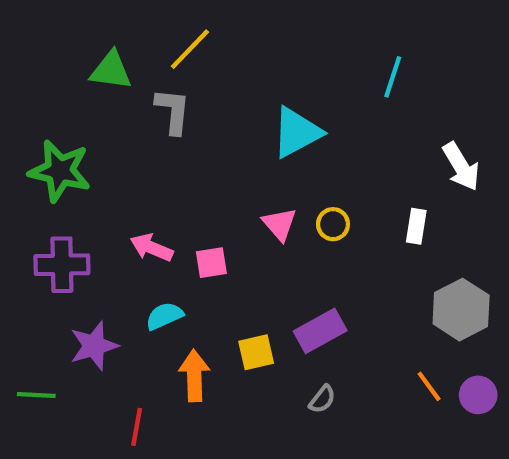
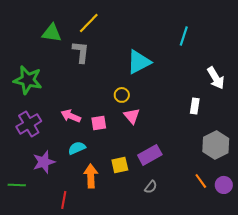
pink triangle: (280, 224) -> (132, 116), moved
yellow circle: (333, 224) -> (122, 95), moved
purple cross: (62, 265) -> (29, 124), turned -30

